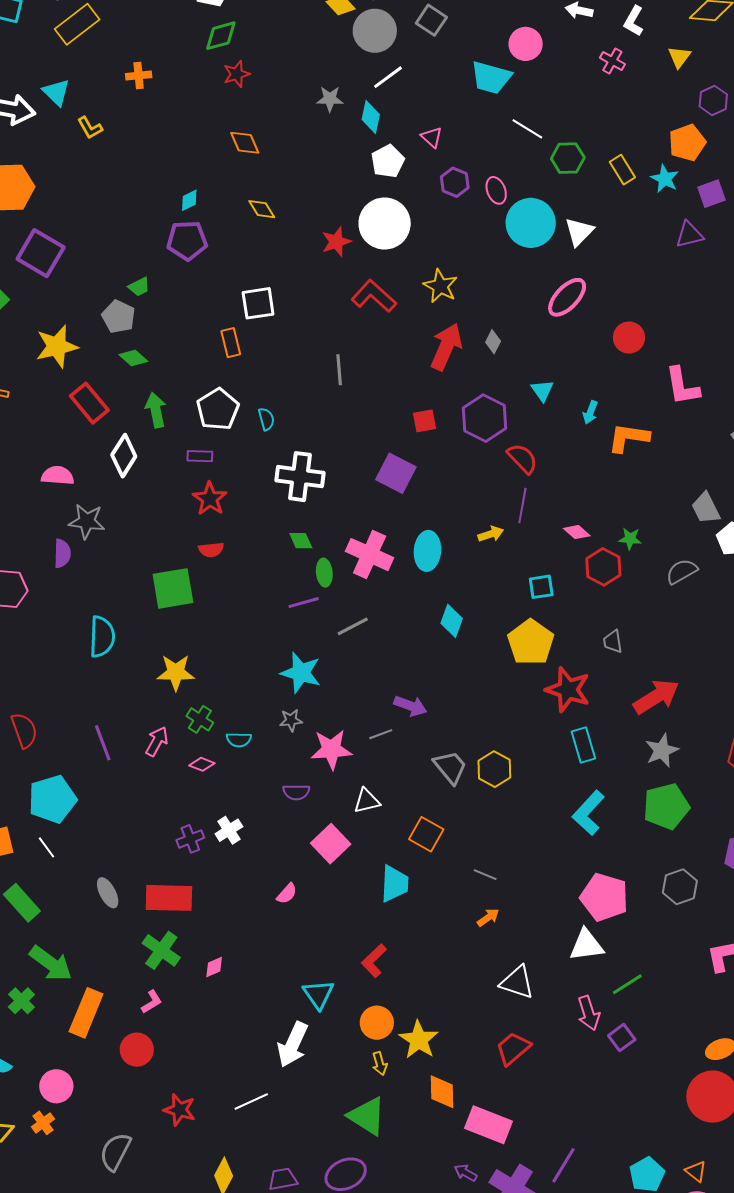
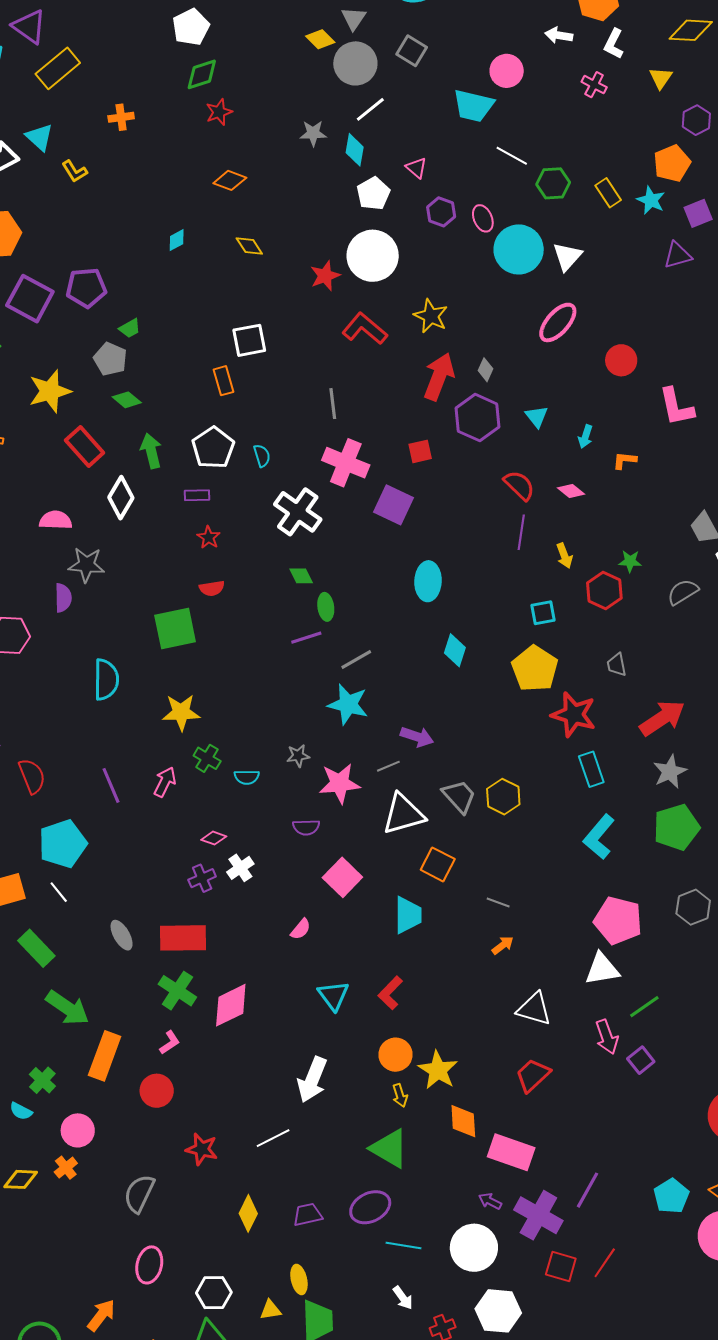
orange diamond: (245, 143) -> (230, 180), turned -44
purple pentagon: (187, 240) -> (86, 288), moved
purple hexagon: (484, 418) -> (477, 418), moved
orange L-shape: (629, 438) -> (625, 460), size x0.6
white cross: (300, 477) -> (298, 512), turned 30
red star: (210, 499) -> (209, 537), size x0.7
pink diamond: (577, 532) -> (571, 491), moved
yellow arrow: (491, 534) -> (564, 556), moved, turned 90
pink cross: (370, 555) -> (346, 463), moved
cyan star: (301, 673) -> (348, 704), moved
pink diamond: (202, 764) -> (214, 838), moved
white triangle: (367, 801) -> (403, 814), moved, size x1.6
pink diamond: (214, 967) -> (231, 1005), size x2.0
cyan triangle: (318, 994) -> (333, 996), moved
green cross: (21, 1001) -> (42, 1080), moved

